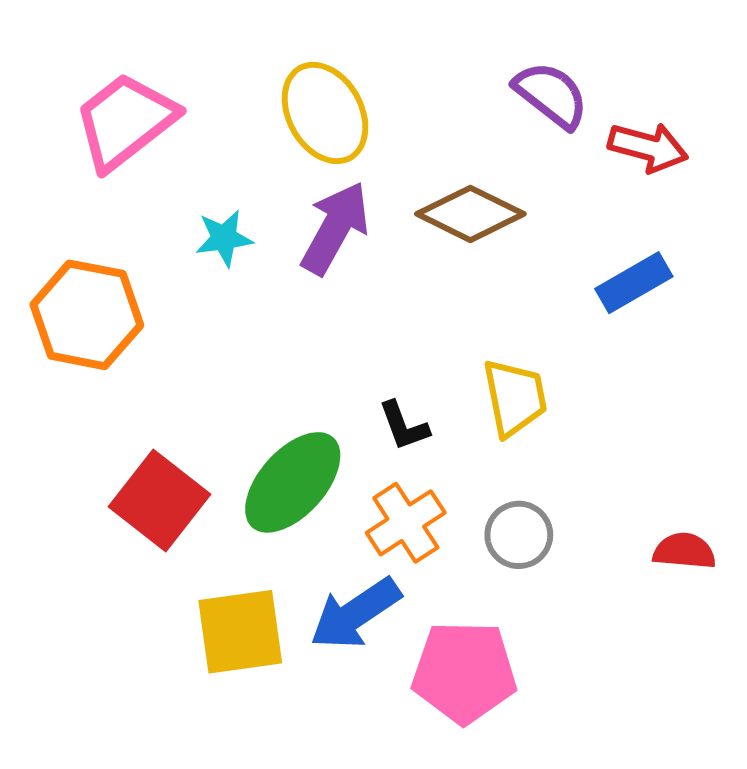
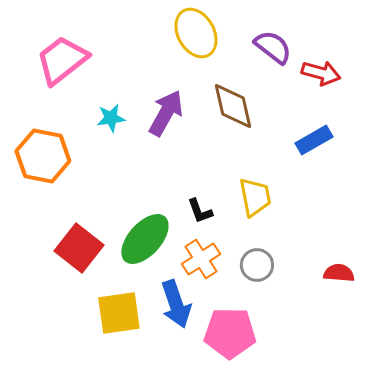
yellow ellipse: (325, 113) -> (196, 33), moved
brown diamond: (470, 214) -> (233, 106), turned 51
blue arrow: (355, 614) -> (176, 304), turned -75

